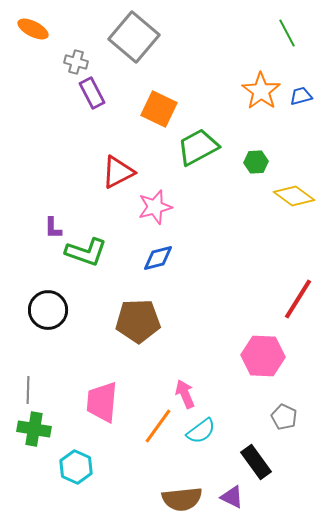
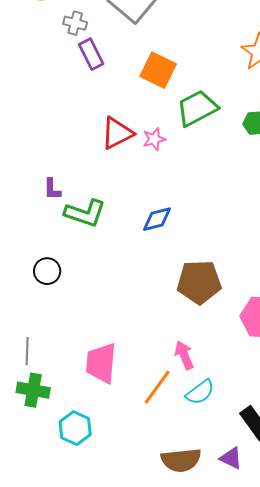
pink star: (155, 207) -> (154, 139), moved, size x0.7
black circle: (48, 310) -> (47, 271), size x0.7
brown pentagon: (138, 321) -> (199, 282), moved

